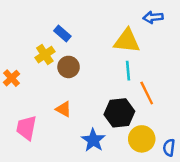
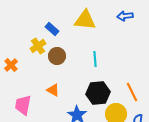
yellow triangle: (127, 41) -> (85, 20), moved
cyan line: (128, 71) -> (95, 59), moved
orange line: (147, 93) -> (132, 92), moved

